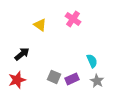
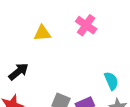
yellow triangle: (40, 25) -> (42, 33), turned -40

